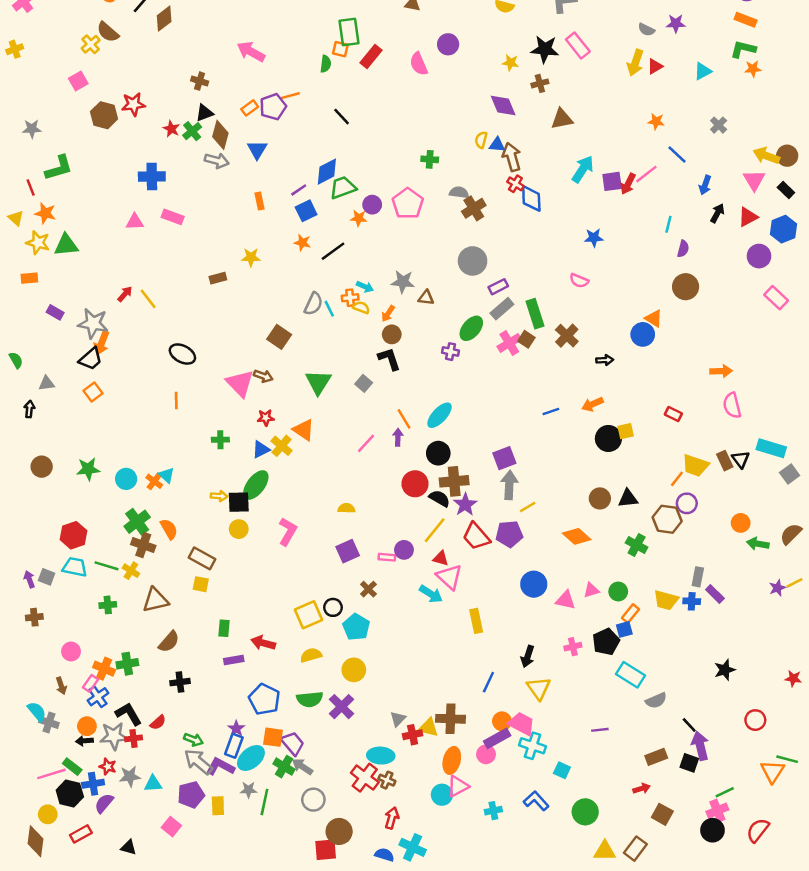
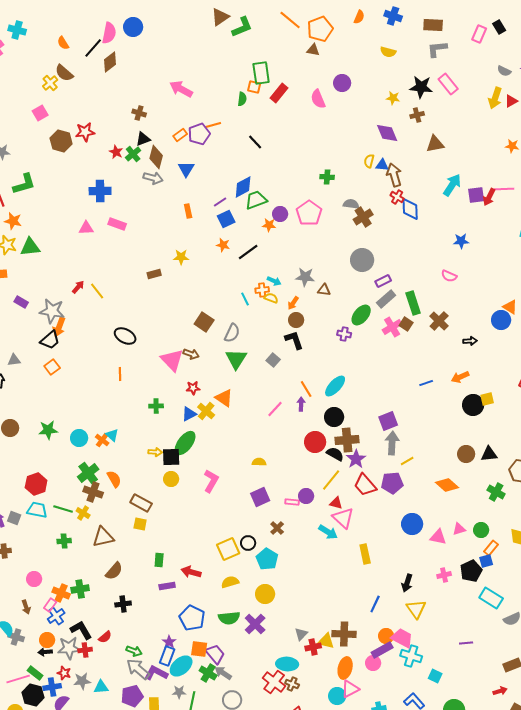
pink line: (646, 174) -> (504, 189), turned 36
gray semicircle: (313, 304) -> (232, 333), moved

